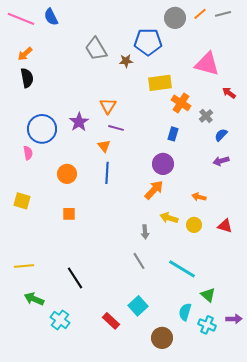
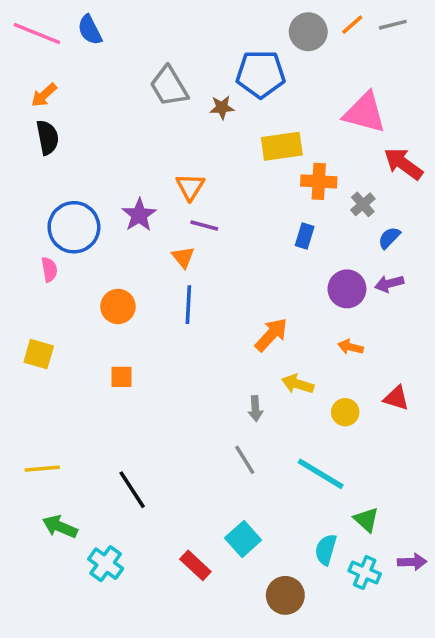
red arrow: (229, 93) -> (403, 164), size x1.6
orange cross: (181, 103) -> (319, 181), turned -30
purple circle: (163, 164) -> (347, 289), moved
yellow circle: (194, 225) -> (345, 412), moved

